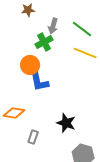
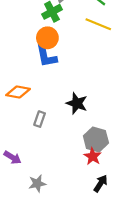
orange circle: (30, 65) -> (47, 38), moved

